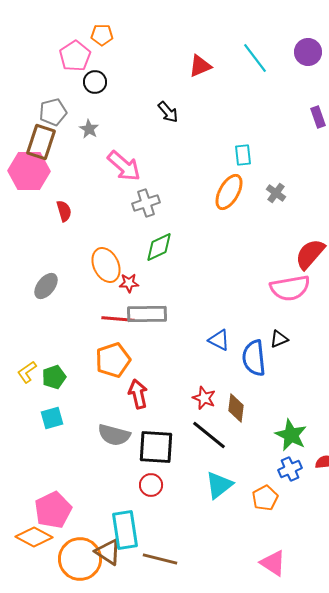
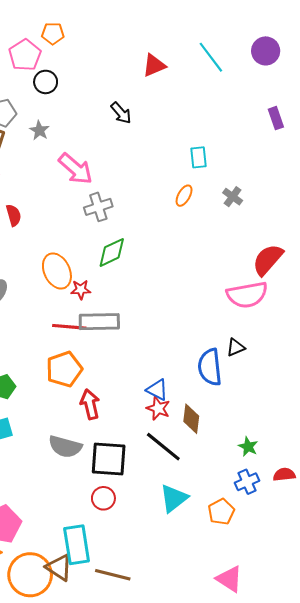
orange ellipse: (229, 192) -> (184, 196), size x0.6
blue triangle: (219, 340) -> (157, 390), moved
green star: (291, 435) -> (248, 447), size x0.6

